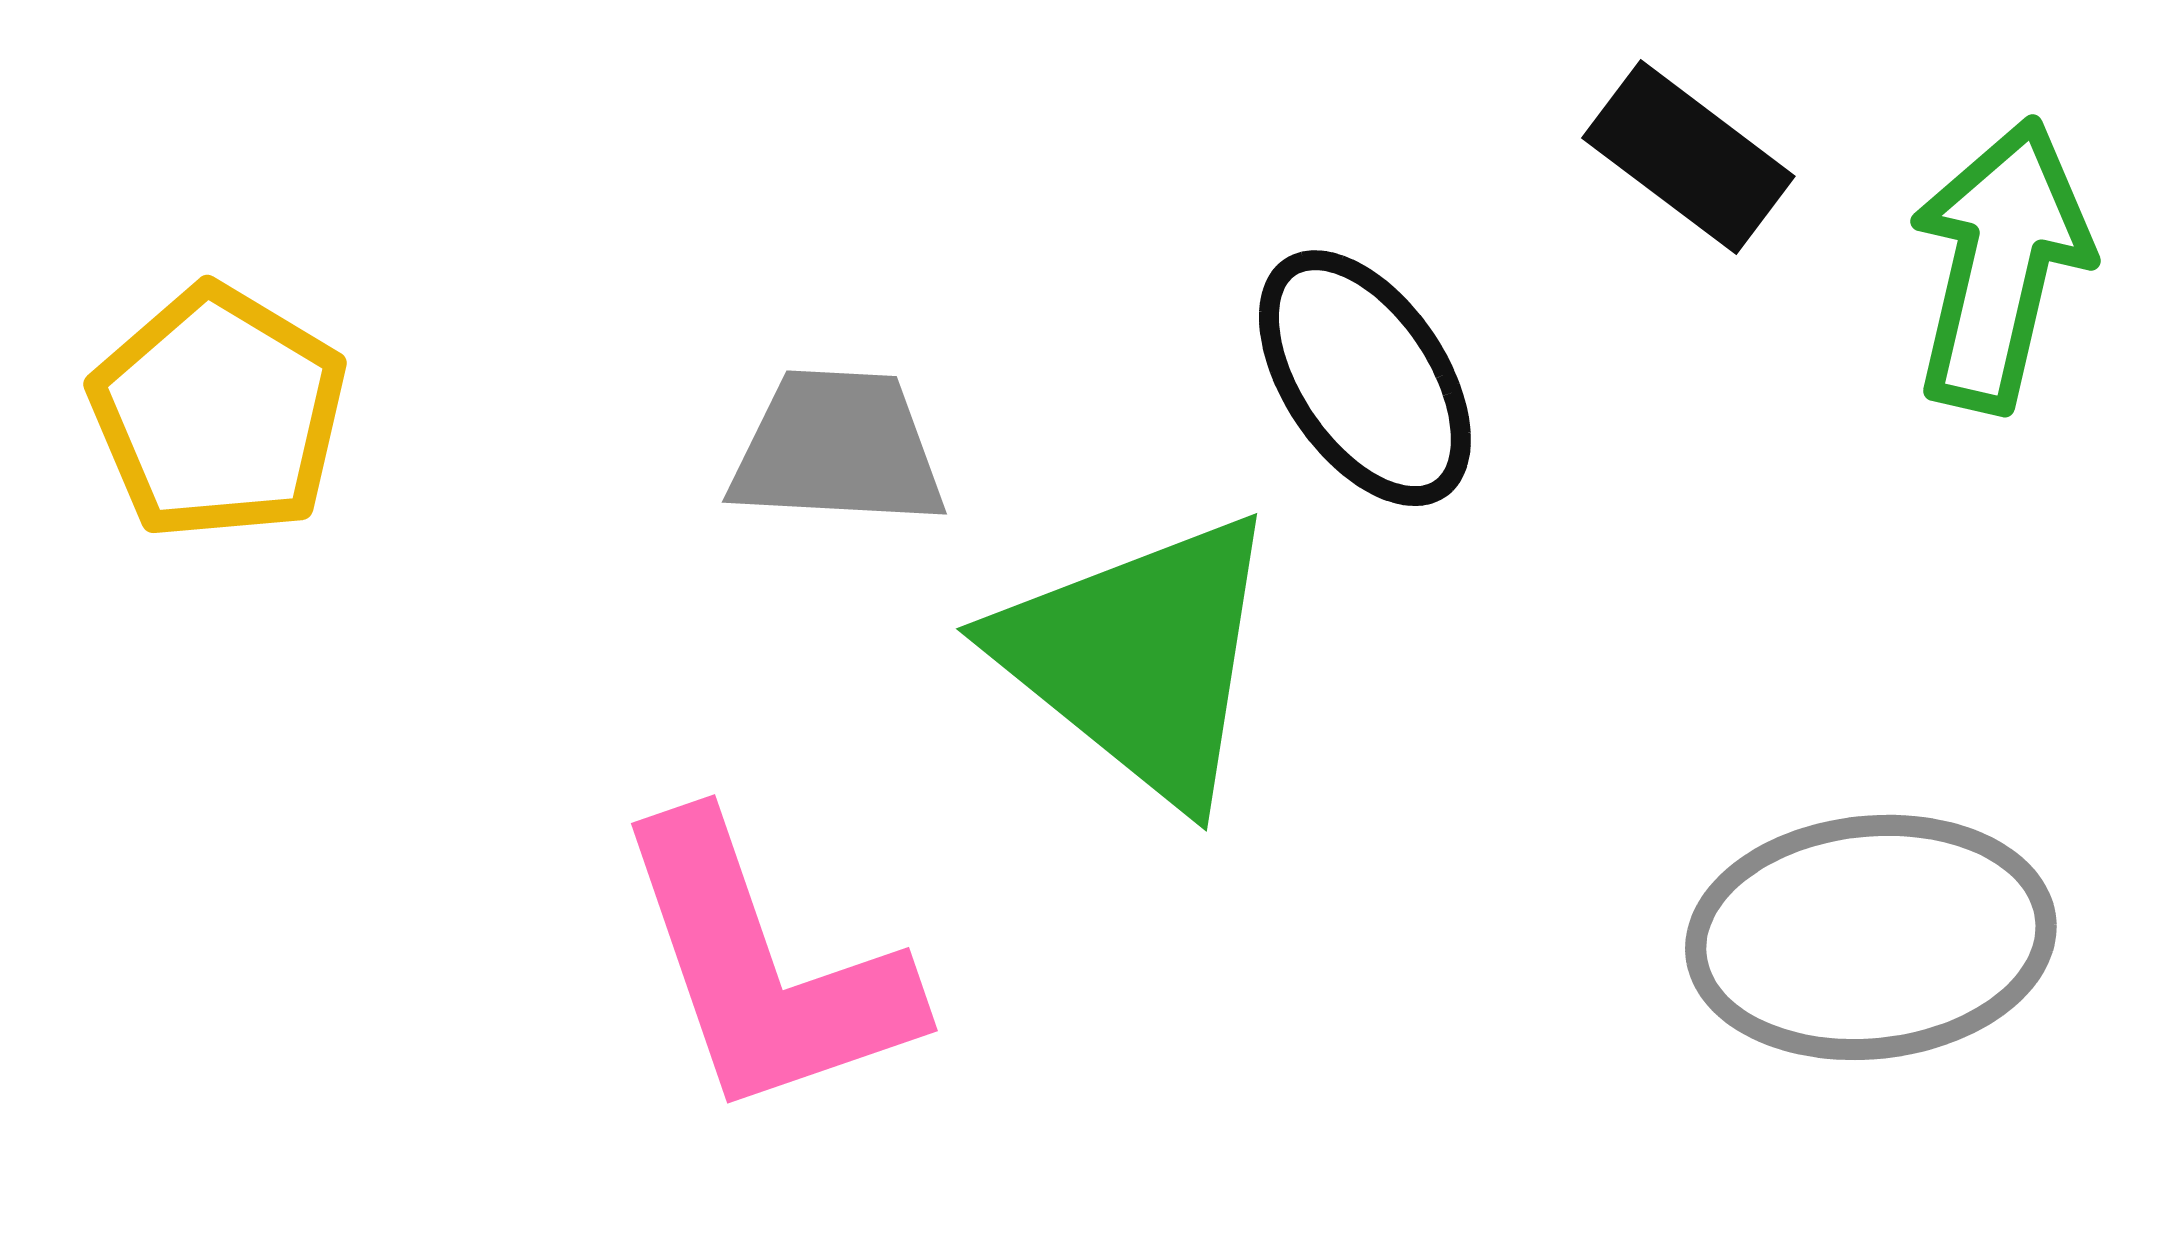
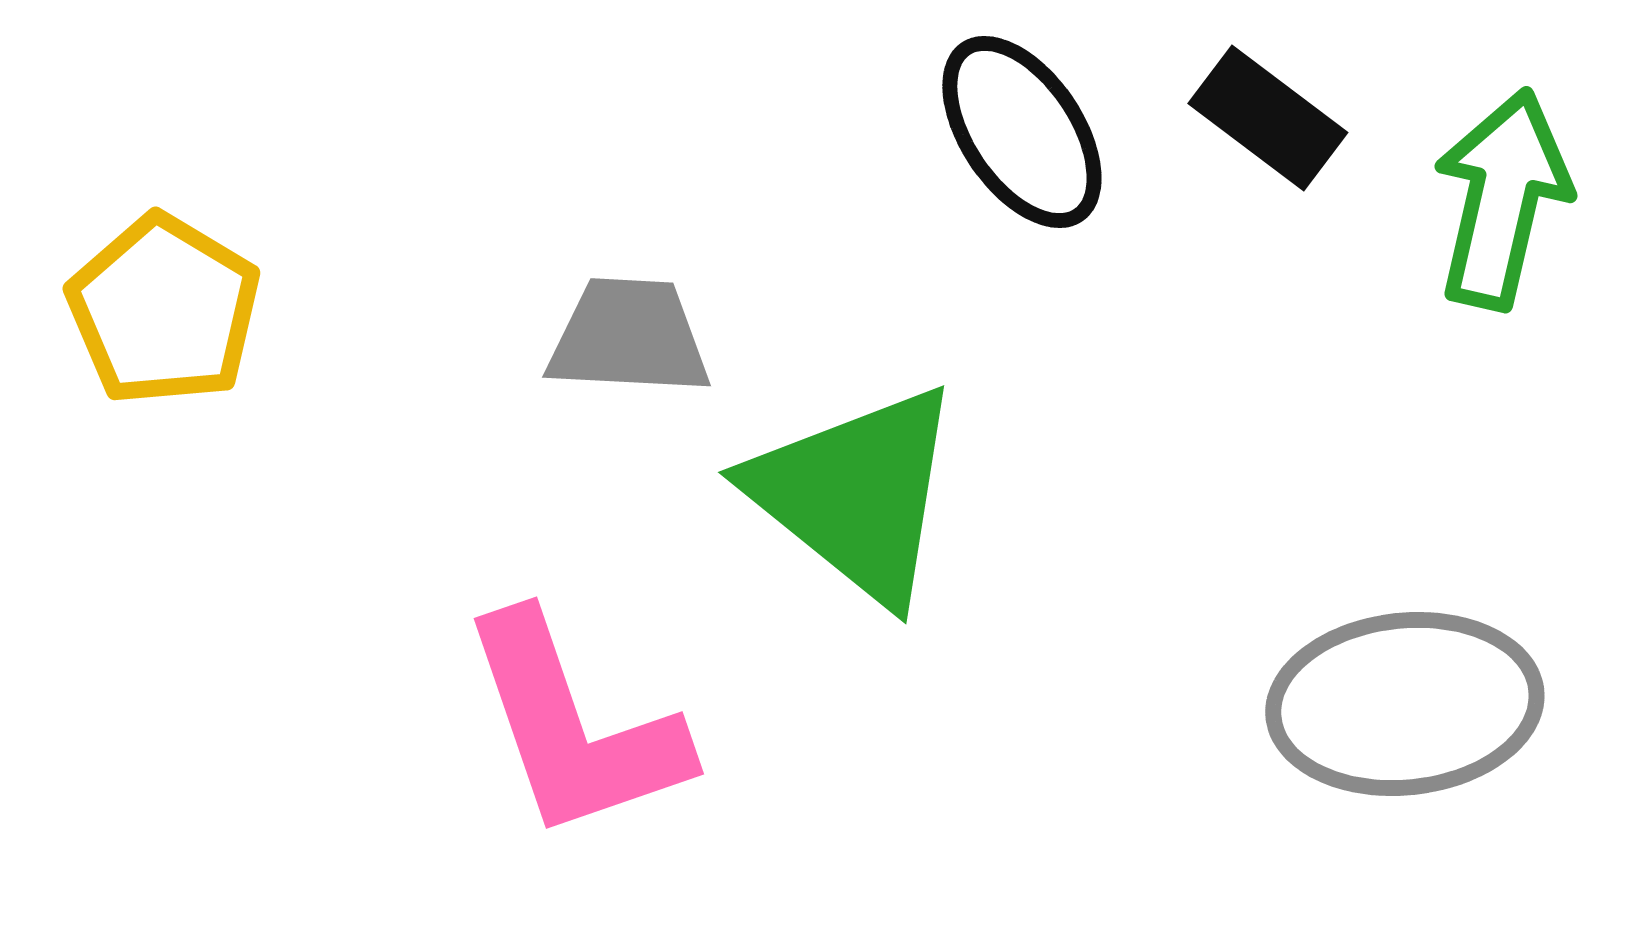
black ellipse: (1365, 378) -> (1022, 132), moved

